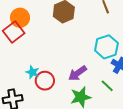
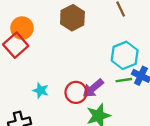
red circle: (45, 81) -> (76, 92), moved
green line: (107, 86) -> (124, 80), moved, turned -48

